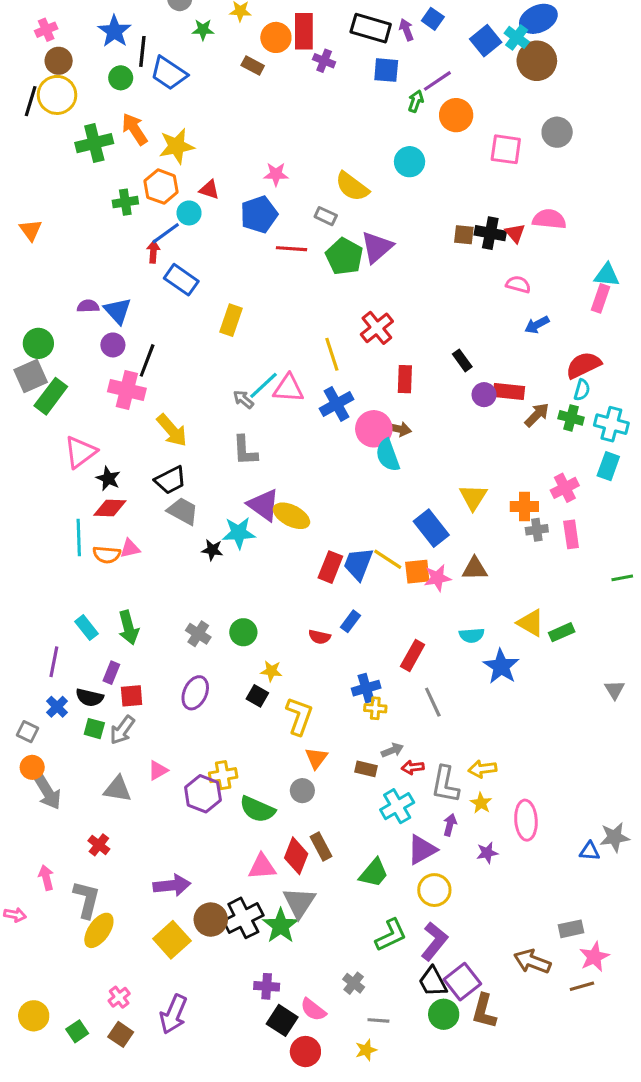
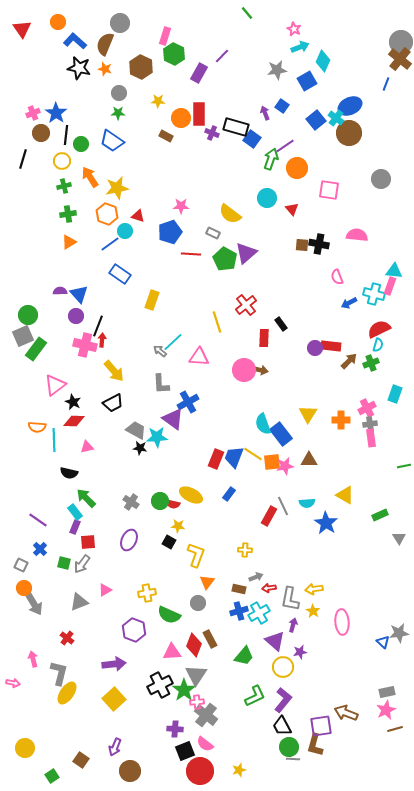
black rectangle: (371, 28) -> (236, 127), moved
green star: (203, 30) -> (118, 113), moved
blue star: (114, 31) -> (56, 113), moved
black line: (142, 51) -> (66, 135), moved
blue square: (386, 70) -> (252, 139), turned 30
yellow circle: (57, 95) -> (62, 161), moved, size x0.7
green arrow: (416, 101) -> (271, 159), size x1.5
gray circle: (557, 132) -> (381, 179), moved
green cross: (94, 143) -> (64, 186), size x0.6
green cross: (125, 202) -> (68, 214), moved
orange triangle: (31, 230) -> (69, 242), moved, turned 35
red triangle: (515, 233) -> (292, 209), moved
red arrow: (153, 252) -> (102, 340), moved
pink semicircle: (518, 284) -> (337, 277), turned -126
black rectangle: (462, 360) -> (281, 324), moved
pink triangle: (288, 388) -> (199, 357), moved
blue cross: (337, 404) -> (188, 402), moved
green cross: (571, 418) -> (371, 363), turned -35
cyan cross: (611, 424) -> (374, 294), moved
cyan semicircle: (388, 455) -> (263, 424), moved
gray trapezoid: (183, 511) -> (136, 430), moved
yellow ellipse: (291, 516) -> (191, 495), moved
gray cross: (537, 530) -> (370, 424), moved
orange semicircle: (107, 555) -> (37, 427), moved
cyan rectangle: (87, 628) -> (75, 512), moved
green arrow: (128, 628) -> (86, 498), turned 150
green rectangle: (562, 632) -> (380, 515), moved
red semicircle: (319, 637) -> (173, 504), moved
purple line: (54, 662) -> (38, 520), turned -66
blue cross: (366, 688) -> (239, 611), moved
black semicircle: (90, 697) -> (69, 473), moved
gray line: (433, 702) -> (283, 506), moved
gray triangle: (118, 789) -> (79, 602), turned -30
purple hexagon: (203, 794) -> (134, 630), moved
purple triangle: (422, 850) -> (275, 641), turned -50
blue triangle: (590, 851) -> (383, 642), turned 40
purple star: (487, 853) -> (300, 652), moved
brown circle: (211, 920) -> (130, 771), moved
gray rectangle: (571, 929) -> (387, 692), moved
purple square: (462, 982) -> (321, 726), moved, turned 30
gray cross: (354, 983) -> (206, 715), moved, size x1.6
brown line: (582, 986) -> (395, 729), moved
pink cross: (119, 997) -> (197, 702), moved, turned 32
purple arrow: (173, 1014) -> (115, 747), size x0.7
black square: (282, 1020) -> (185, 751), turned 36
gray line: (378, 1020) -> (293, 759), moved
green square: (77, 1031) -> (52, 776), moved
red circle: (305, 1052) -> (200, 771), size x1.4

